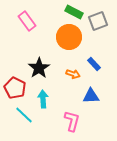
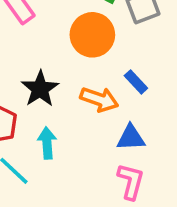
orange arrow: (73, 74) -> (99, 99), size x1.5
pink L-shape: (72, 121) -> (131, 181), moved

